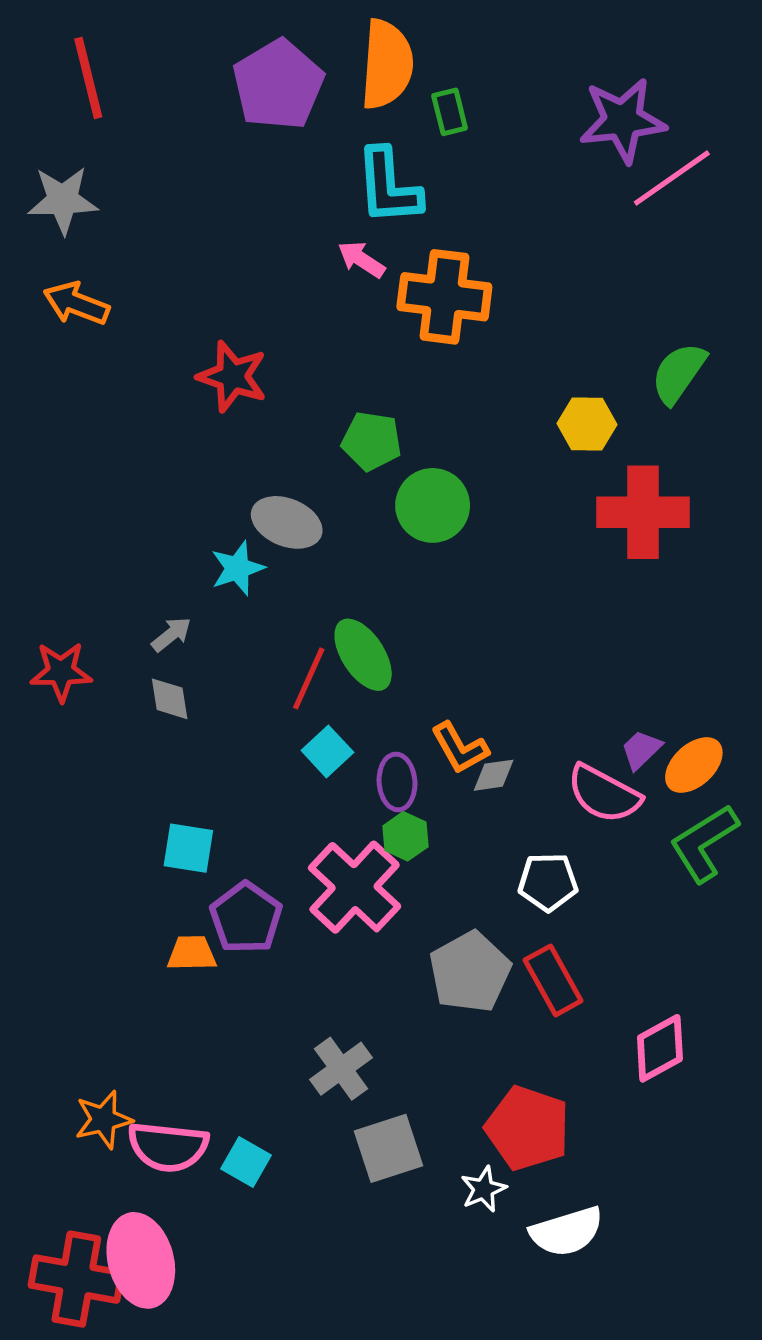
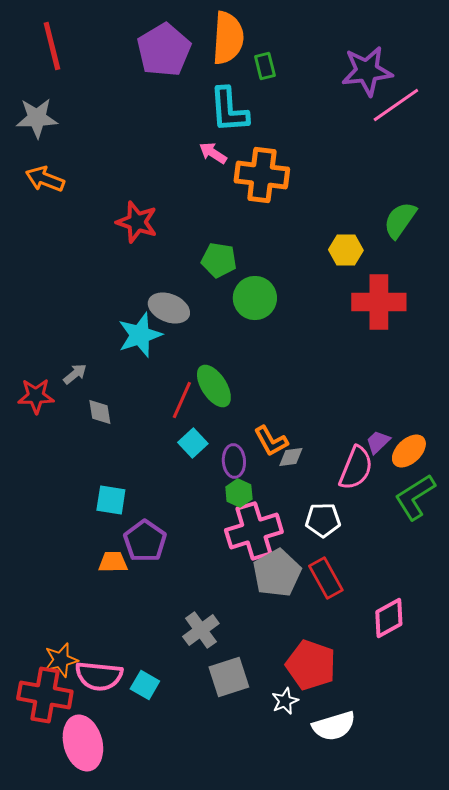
cyan star: (238, 568) -> (140, 335), size x1.4
gray arrow: (171, 634) -> (75, 374), moved
pink semicircle: (604, 794) -> (356, 468), turned -96
pink cross: (355, 887) -> (254, 531), moved, turned 30
red cross: (76, 1279) -> (45, 695), moved

